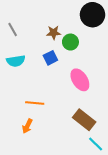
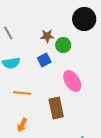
orange line: (35, 103) -> (22, 93), moved
brown rectangle: (84, 120) -> (56, 108), moved, turned 40

